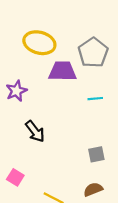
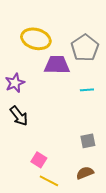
black arrow: (35, 131) -> (19, 116), moved
pink square: (15, 177) -> (39, 160), moved

